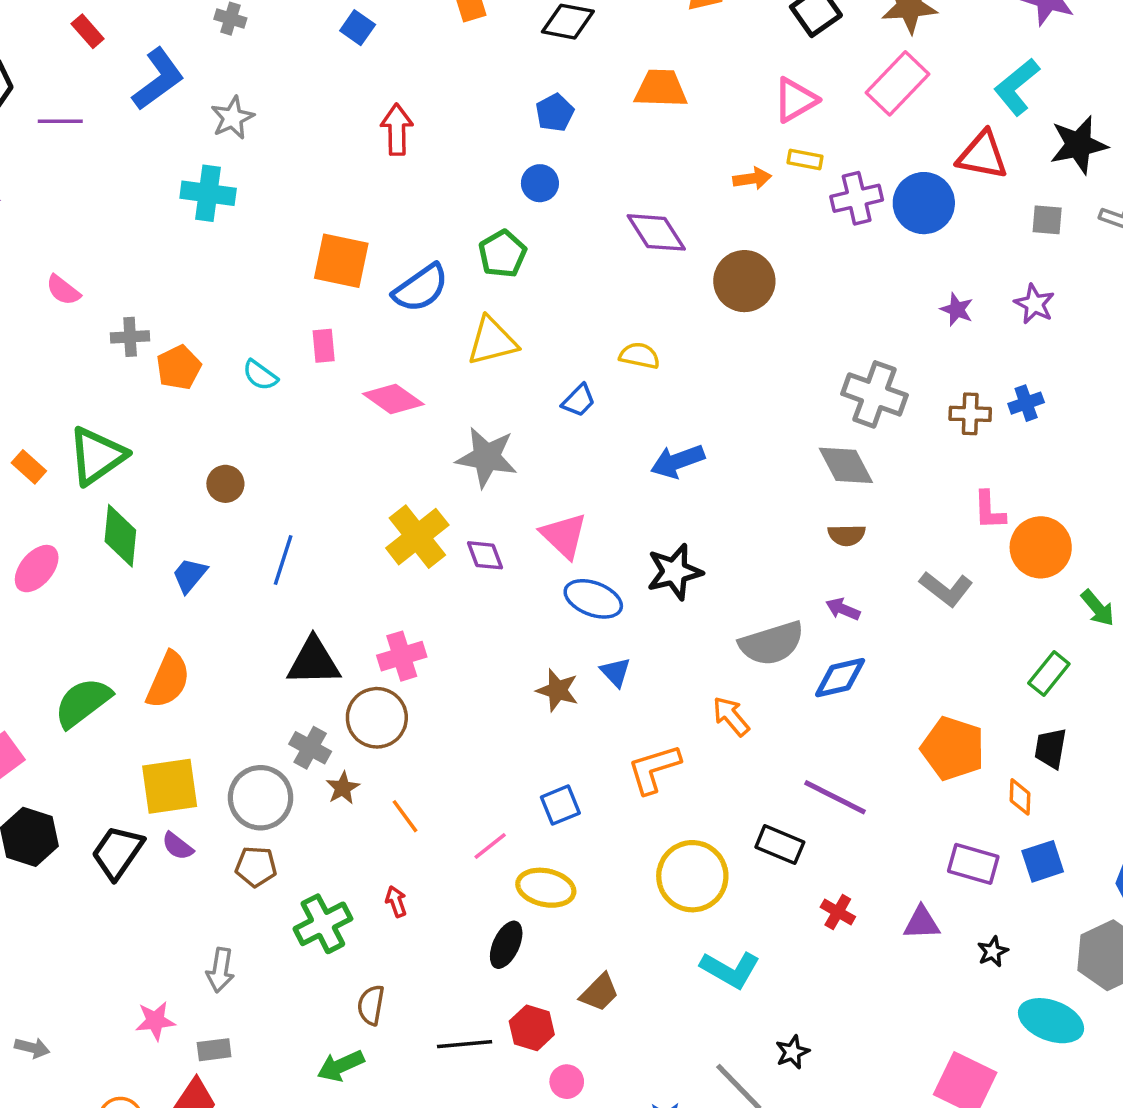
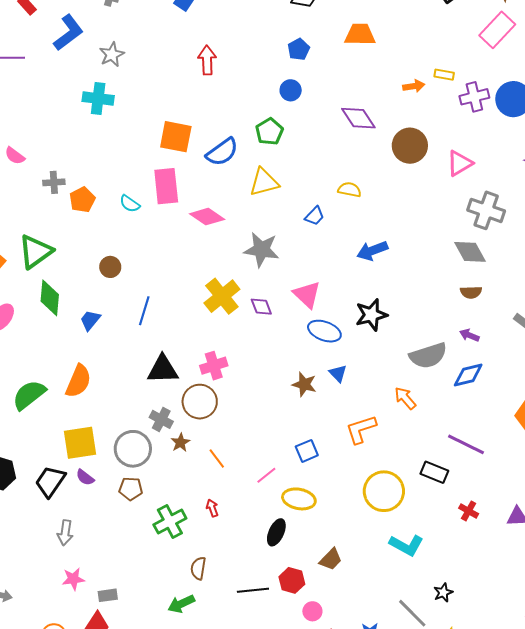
pink triangle: (795, 100) -> (460, 163), moved
pink rectangle: (324, 346) -> (166, 186), size x1.8
gray arrow: (220, 970) -> (65, 533), moved

